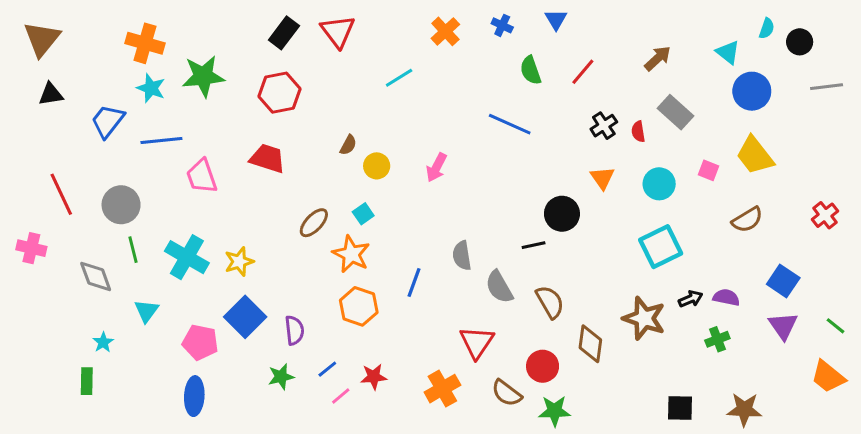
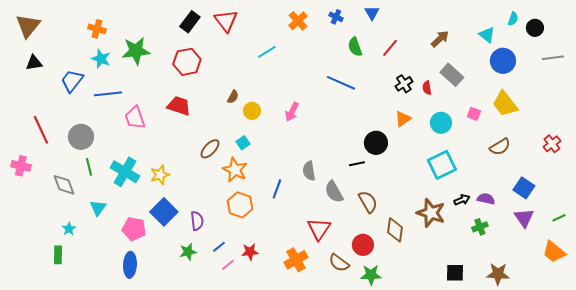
orange cross: (145, 43) -> (97, 29), size x0.7
orange triangle: (602, 178) -> (403, 119), turned 30
green line: (835, 326) -> (559, 218), turned -64

